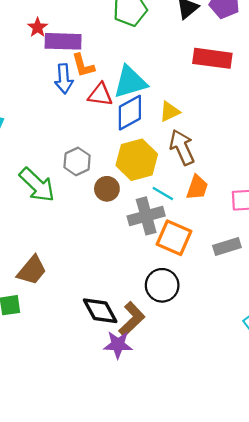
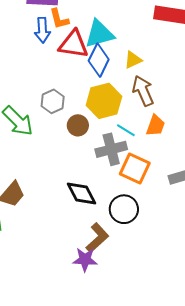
red triangle: (100, 95) -> (74, 44), size x1.4
blue diamond: (130, 113) -> (99, 60), turned -36
black diamond: (100, 311) -> (82, 193), moved

